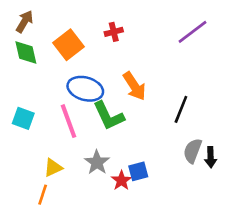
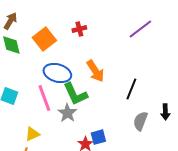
black arrow: (211, 157) -> (165, 112), moved
gray star: (97, 162) -> (67, 113), moved

